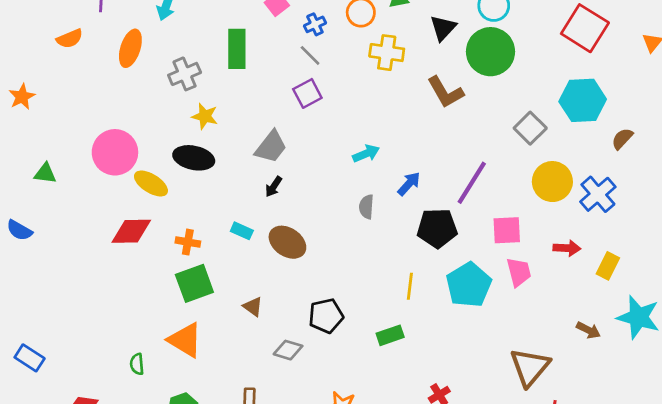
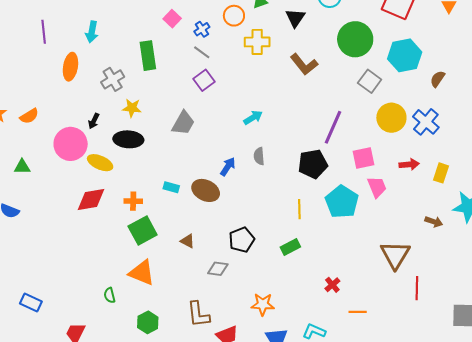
orange semicircle: (70, 39) -> (29, 116), moved
green circle: (490, 52) -> (355, 39), moved
blue arrow: (409, 184) -> (228, 167), moved
black arrow: (274, 187) -> (94, 121), moved

